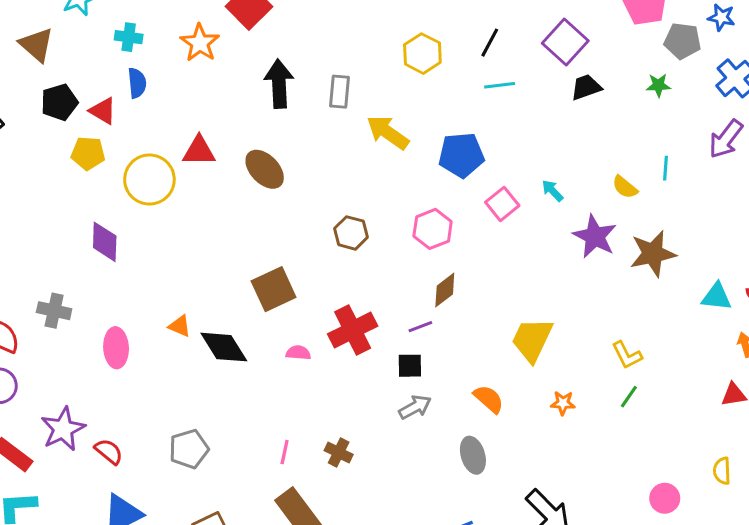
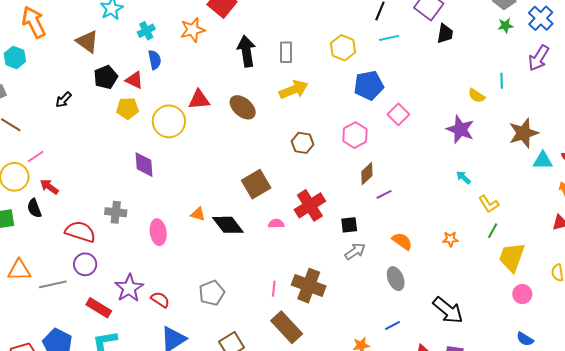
cyan cross: (129, 37) -> (146, 31), turned -30
orange star: (200, 43) -> (193, 30), turned 30
yellow hexagon: (422, 54) -> (343, 48), moved
green star: (658, 85) -> (505, 26), moved
black trapezoid: (586, 87) -> (445, 34), turned 125
yellow arrow: (388, 132) -> (294, 90), moved, turned 128
cyan arrow: (553, 191) -> (463, 177), moved
brown star: (653, 254) -> (524, 133), moved
purple line: (420, 327) -> (384, 194), moved
yellow trapezoid: (532, 340) -> (512, 257), moved
brown cross: (339, 453) -> (309, 286), size x1.8

